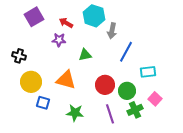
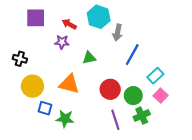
purple square: (34, 17) -> (36, 18), turned 30
cyan rectangle: (148, 72) -> (155, 76), turned -35
pink square: (155, 99) -> (161, 96), moved
green star: (75, 113) -> (65, 119), moved

